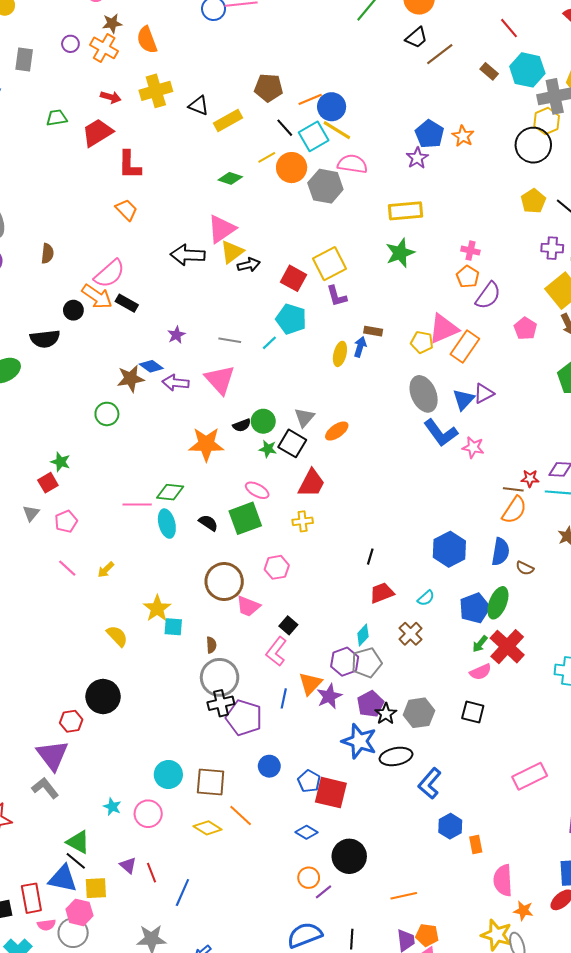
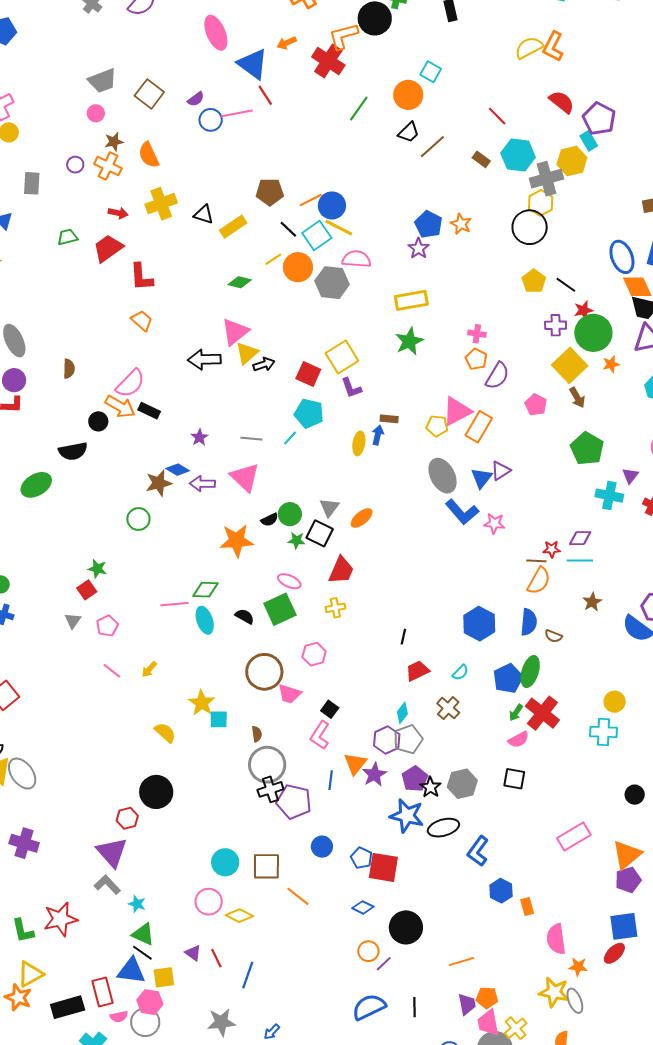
cyan star: (112, 807) -> (137, 904), moved
yellow diamond: (208, 828) -> (239, 916), moved

